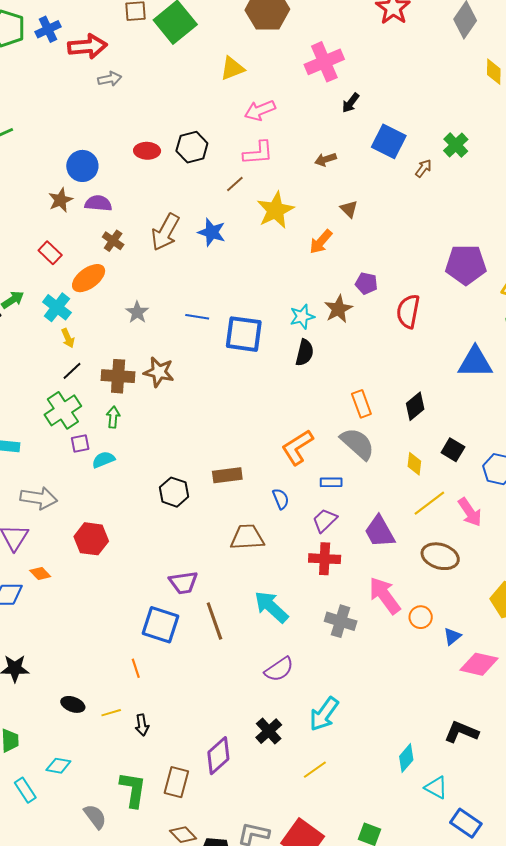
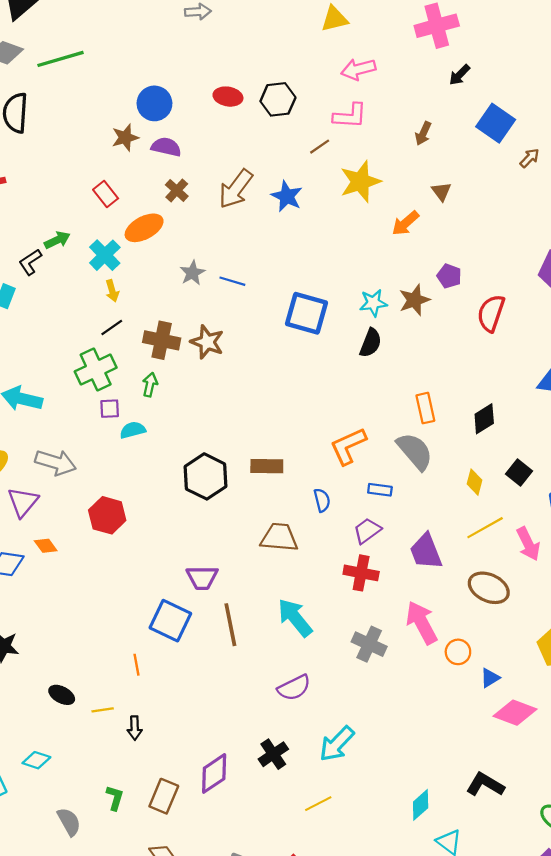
brown arrow: (326, 159) -> (423, 133), turned -55
blue line: (197, 317) -> (232, 281), moved
black hexagon: (174, 492) -> (206, 476), size x1.4
green L-shape: (133, 790) -> (115, 798), size x0.6

